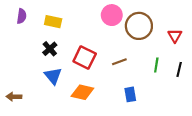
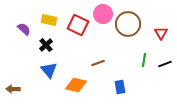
purple semicircle: (22, 16) -> (24, 29), moved, turned -56
red square: (85, 57) -> (78, 25), moved
brown line: (119, 62) -> (98, 63), moved
black line: (179, 69) -> (165, 64), turned 56

